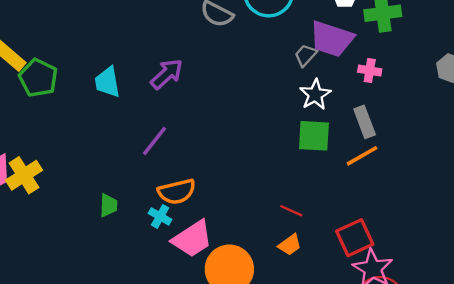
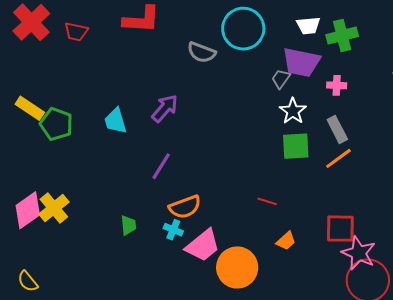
red line: (291, 211) -> (267, 201), moved
red square: (355, 238) -> (340, 229), turned 32

